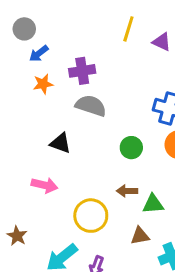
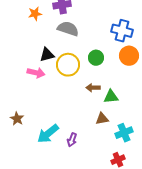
black triangle: (60, 143) -> (47, 55), turned -35
pink arrow: (45, 185) -> (36, 73), moved
yellow circle: (91, 216) -> (68, 65), moved

